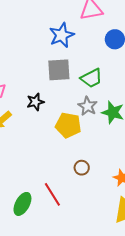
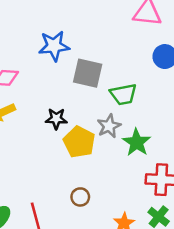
blue star: (62, 35) -> (54, 46), moved
black star: (35, 102) -> (56, 119), moved

